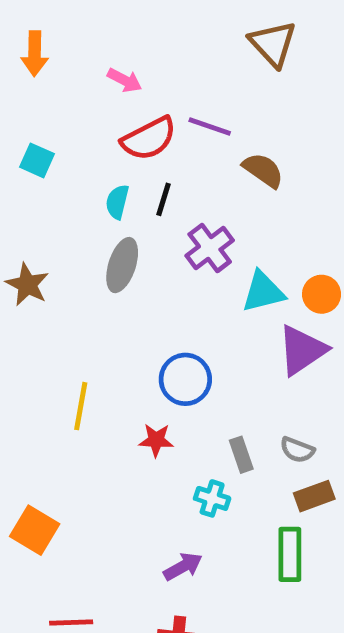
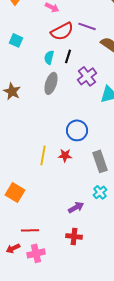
yellow line: (81, 406) -> (43, 155), moved
gray rectangle: (241, 455) -> (100, 161), size x1.5
cyan cross: (212, 498) -> (100, 192), moved, turned 32

